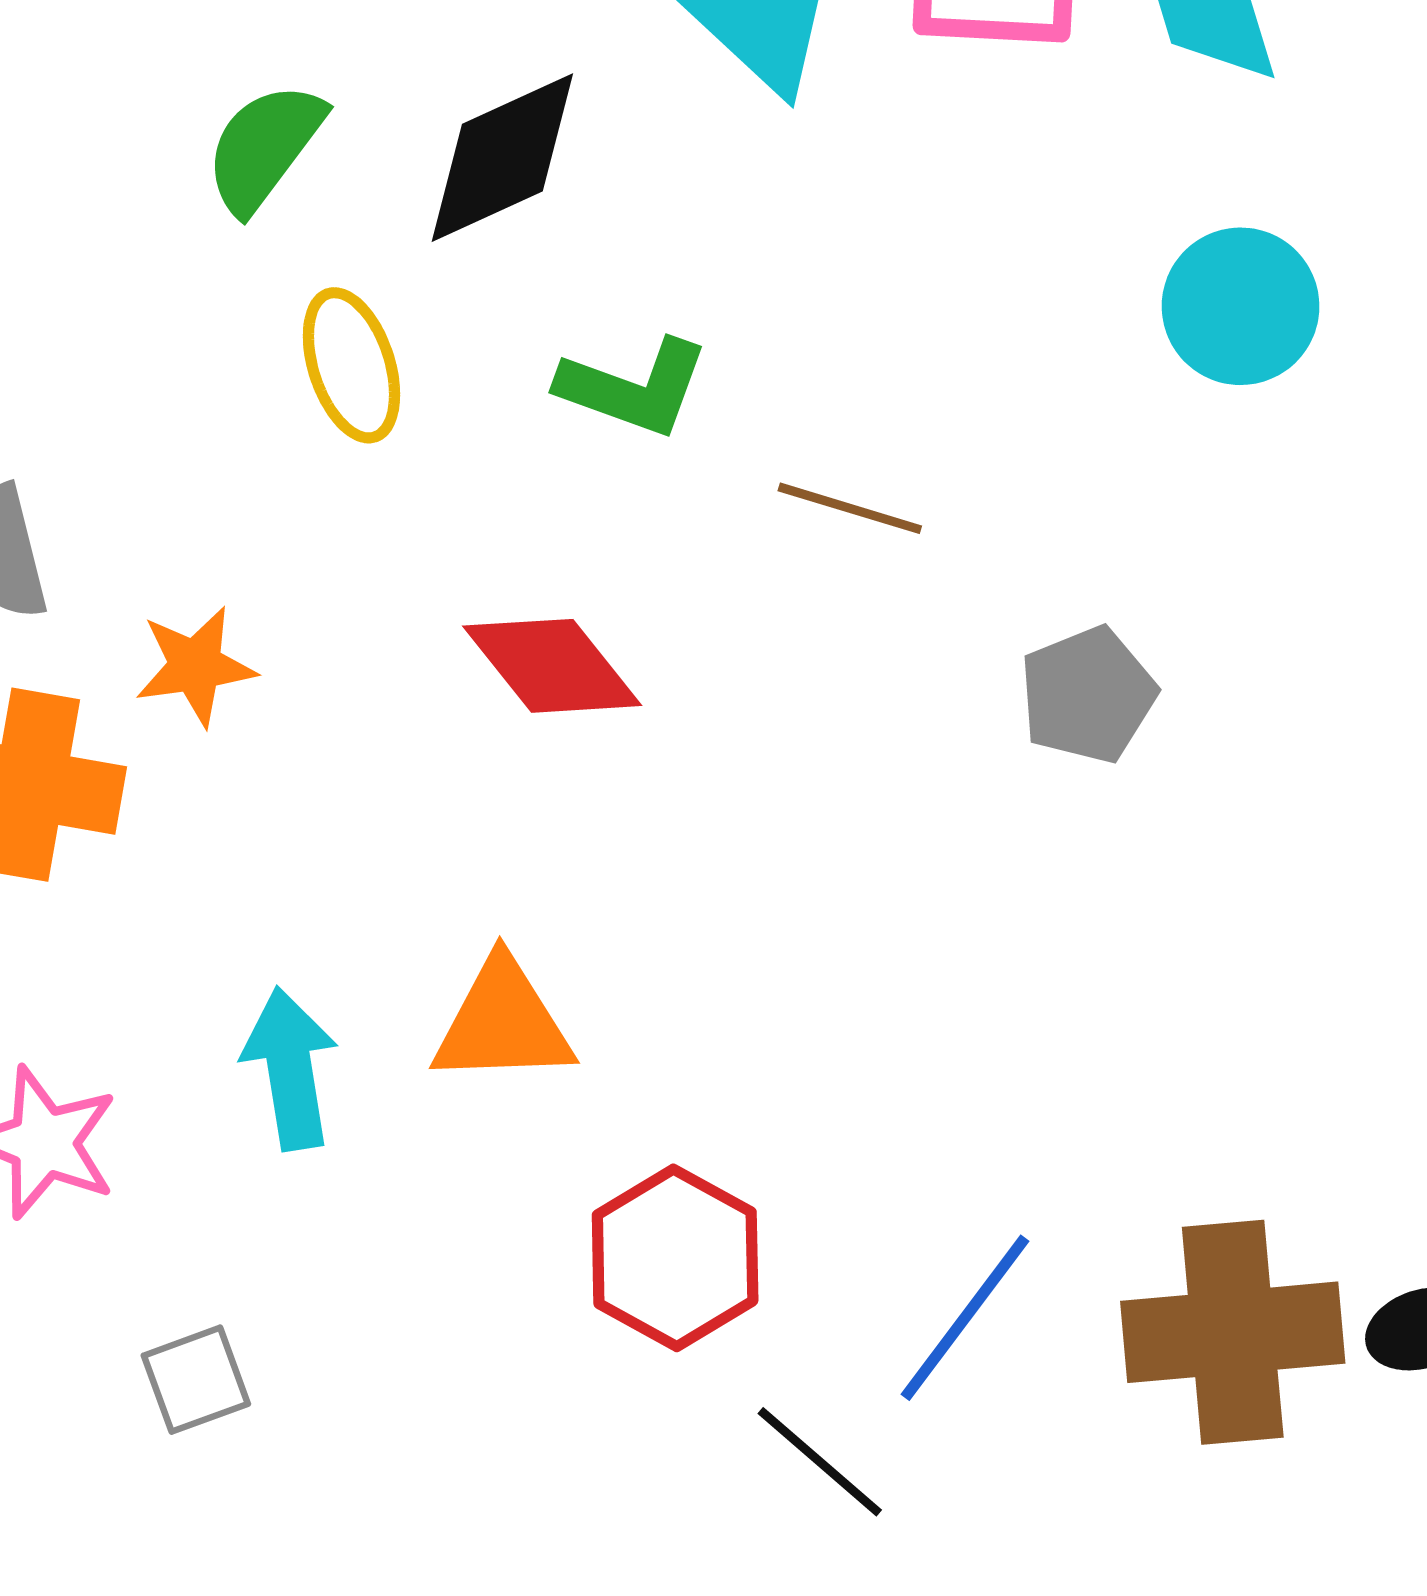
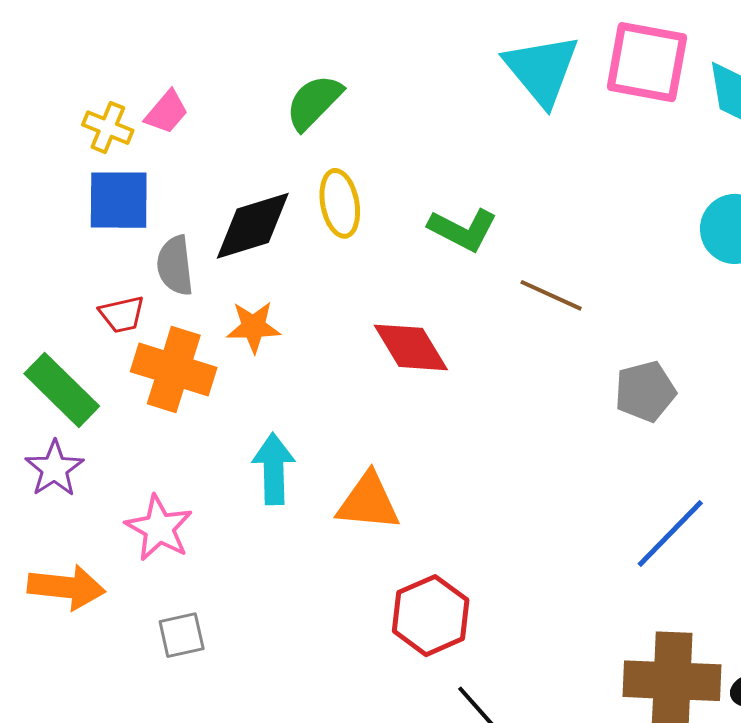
black diamond: (502, 158) -> (253, 226), moved
cyan arrow: (290, 1069) -> (274, 469), moved
blue line: (965, 1318) -> (670, 534), moved
gray square: (196, 1380) -> (182, 635), moved

